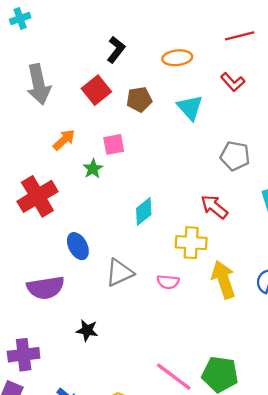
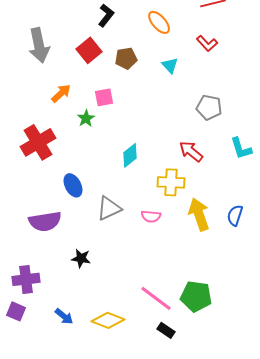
orange ellipse: (177, 58) -> (159, 22), turned 55
cyan triangle: (190, 107) -> (170, 65), size x0.7

